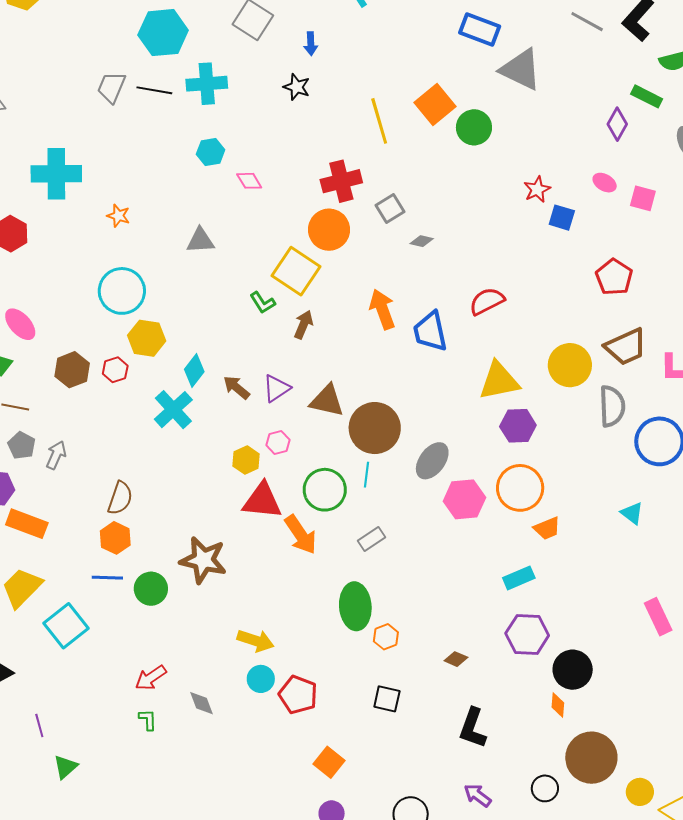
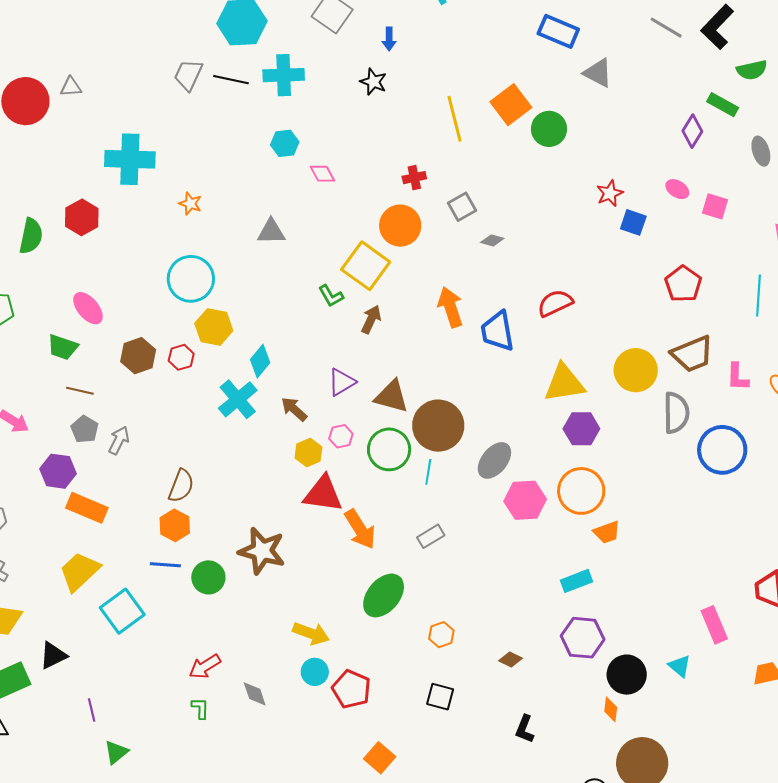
gray triangle: (521, 70) -> (598, 73), size x0.7
red cross: (341, 181) -> (414, 178), size x0.6
brown arrow: (236, 387) -> (294, 409), moved
green circle: (325, 490) -> (389, 449), moved
cyan triangle: (632, 513) -> (680, 666), moved
green ellipse: (355, 606) -> (384, 595), moved, turned 42
black L-shape: (473, 728) -> (525, 729), size x0.7

